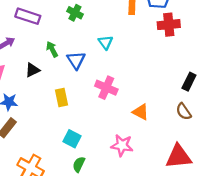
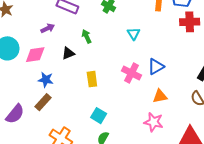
blue triangle: (76, 60) -> (156, 67), moved, turned 30
orange triangle: (141, 112) -> (160, 96), turned -42
pink star: (122, 145) -> (154, 122), moved

